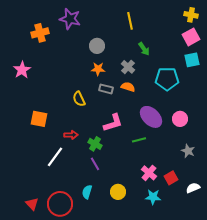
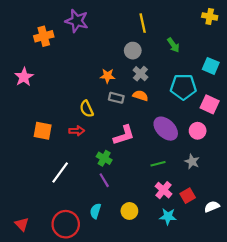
pink square: (191, 37) -> (210, 104), moved, turned -36
gray circle: (97, 46) -> (133, 51), moved
green arrow: (144, 49) -> (173, 45), moved
cyan square: (192, 60) -> (211, 66), turned 35
red arrow: (71, 135) -> (77, 131), moved
green line: (139, 140) -> (158, 164), moved
gray star: (188, 151) -> (192, 162), moved
red triangle: (32, 204) -> (22, 224), moved

